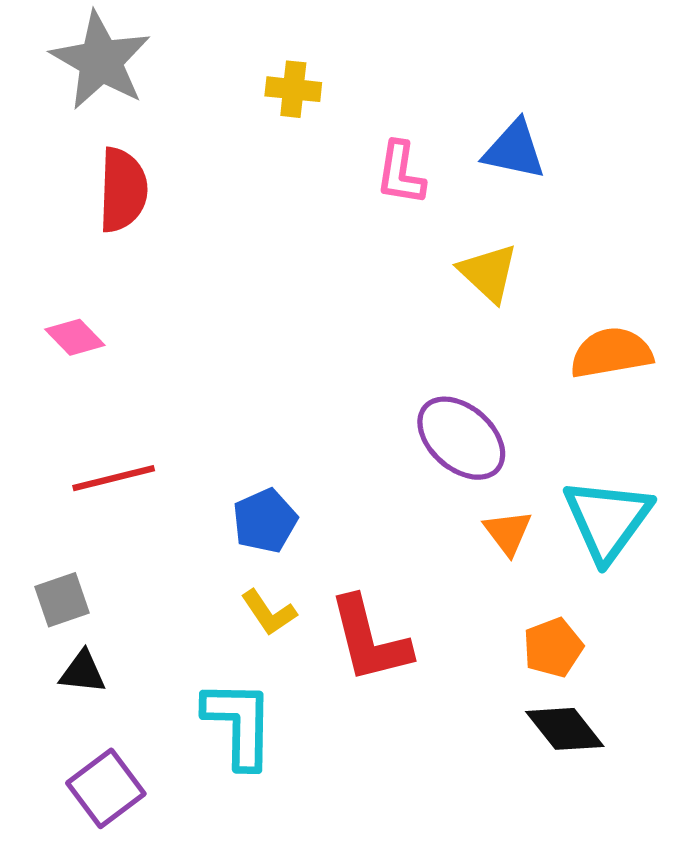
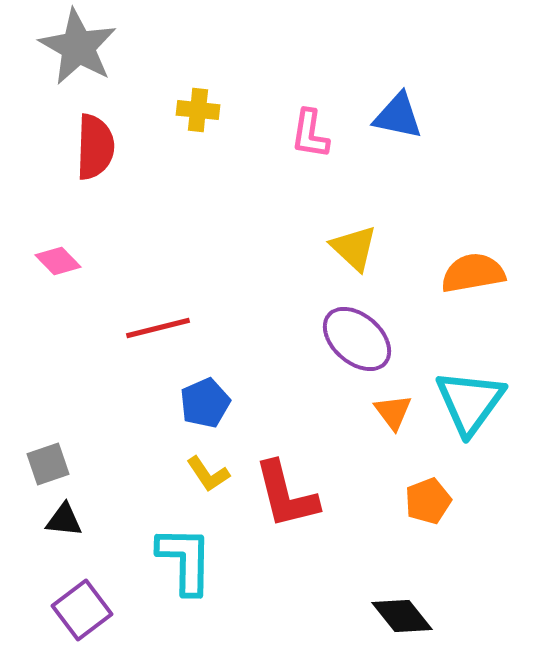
yellow cross: (293, 89) -> (198, 110), moved
yellow triangle: (488, 273) -> (354, 248), moved
red line: (114, 478) -> (158, 328), moved
black diamond: (565, 729) -> (402, 616), moved

